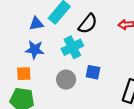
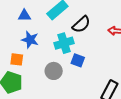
blue triangle: (36, 24) -> (24, 16), moved
blue square: (93, 72) -> (78, 60), moved

